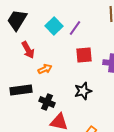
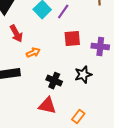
black star: (83, 91) -> (83, 75), moved
black cross: (47, 102) -> (54, 81), moved

